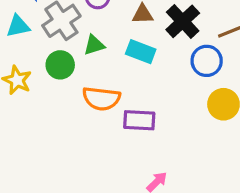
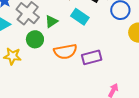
cyan rectangle: (141, 52) -> (80, 17), turned 30

